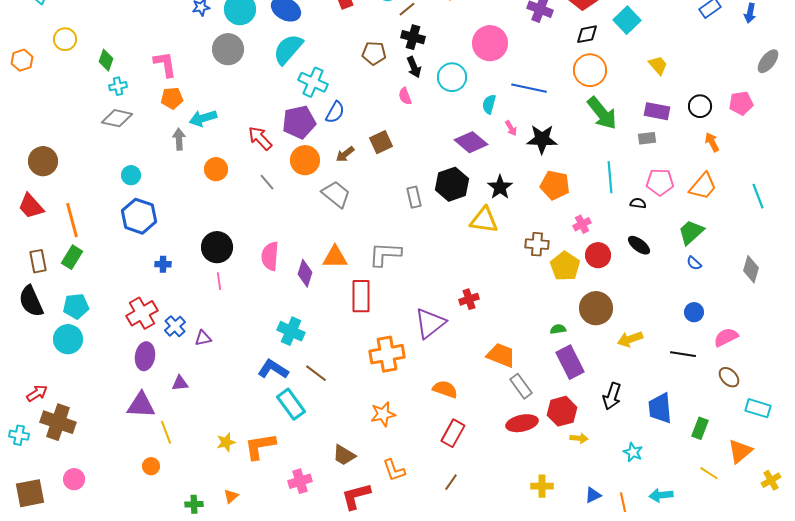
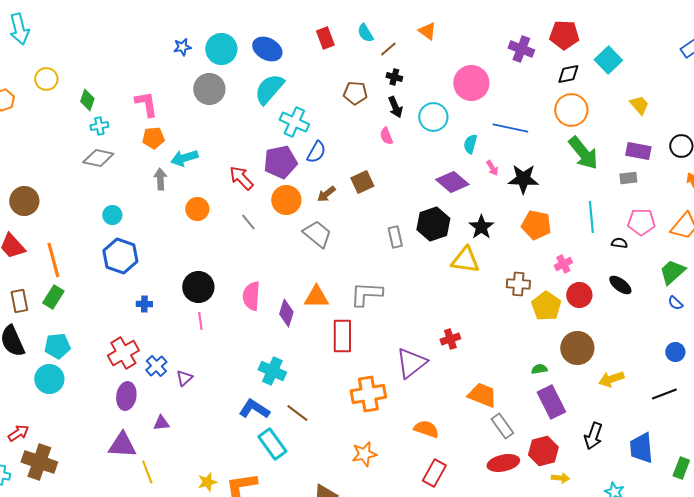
black cross: (413, 37) -> (394, 77), size x0.7
purple triangle: (203, 338) -> (184, 378), turned -30
black line: (683, 354) -> (664, 394), turned -30

